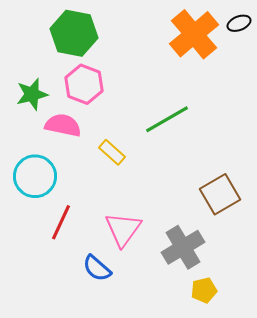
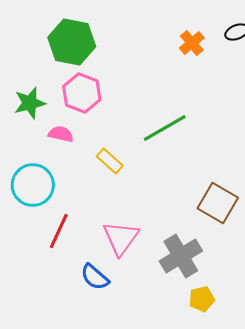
orange cross: (194, 34) -> (192, 43), size x0.5
pink semicircle: (63, 125) -> (61, 134), size x0.7
brown square: (220, 194) -> (218, 203), turned -30

